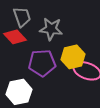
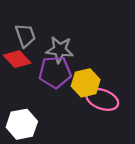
purple pentagon: (42, 63) -> (55, 72), moved

